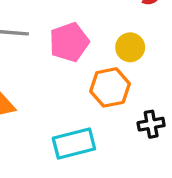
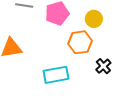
black cross: (151, 124) -> (103, 66), turned -35

